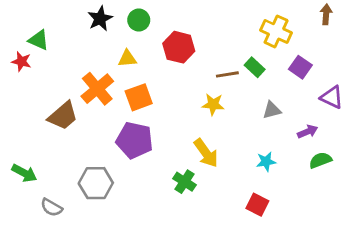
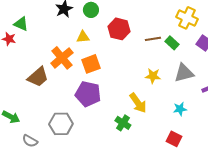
brown line: (227, 74) -> (153, 39), moved
yellow star: (213, 104) -> (153, 76), moved
gray triangle: (272, 110) -> (184, 73), size x1.5

